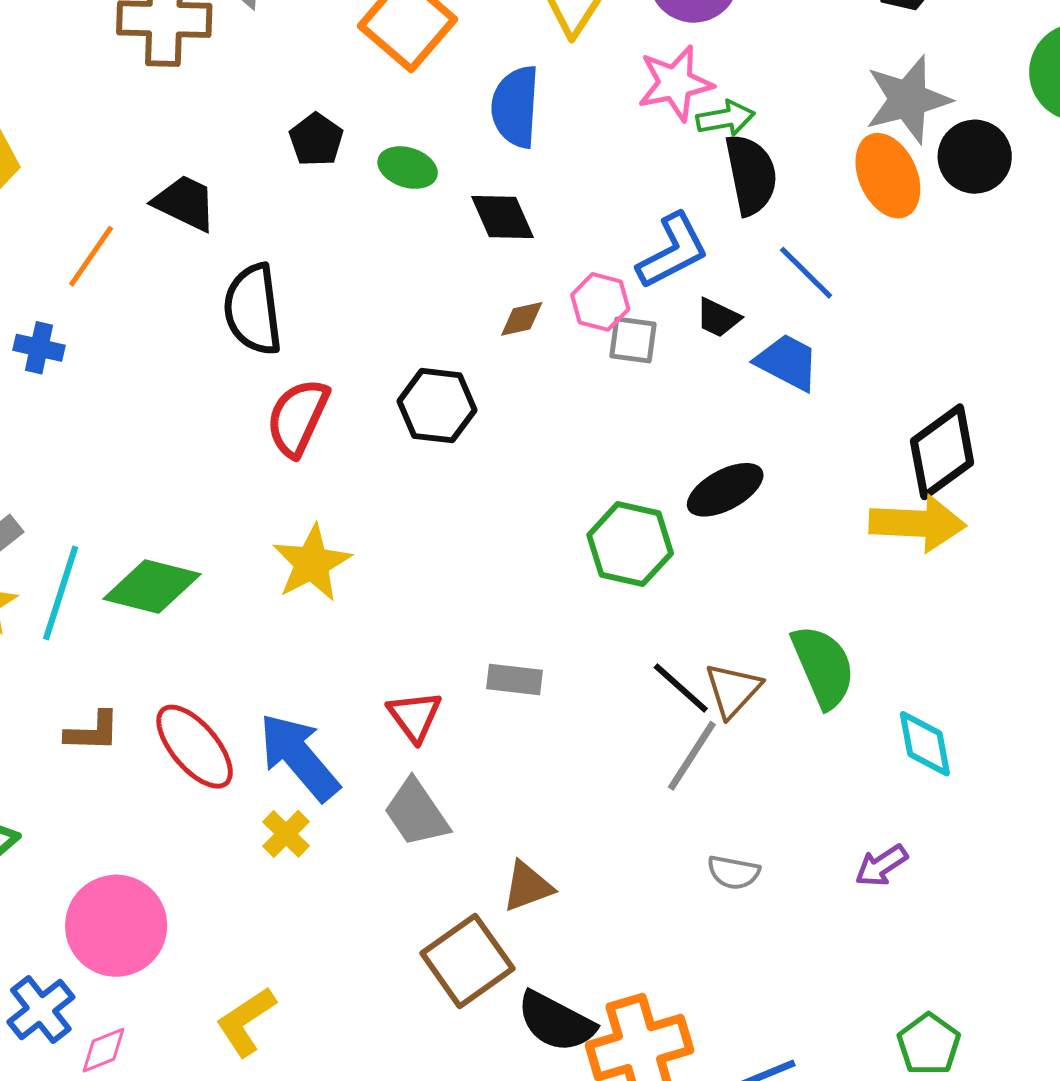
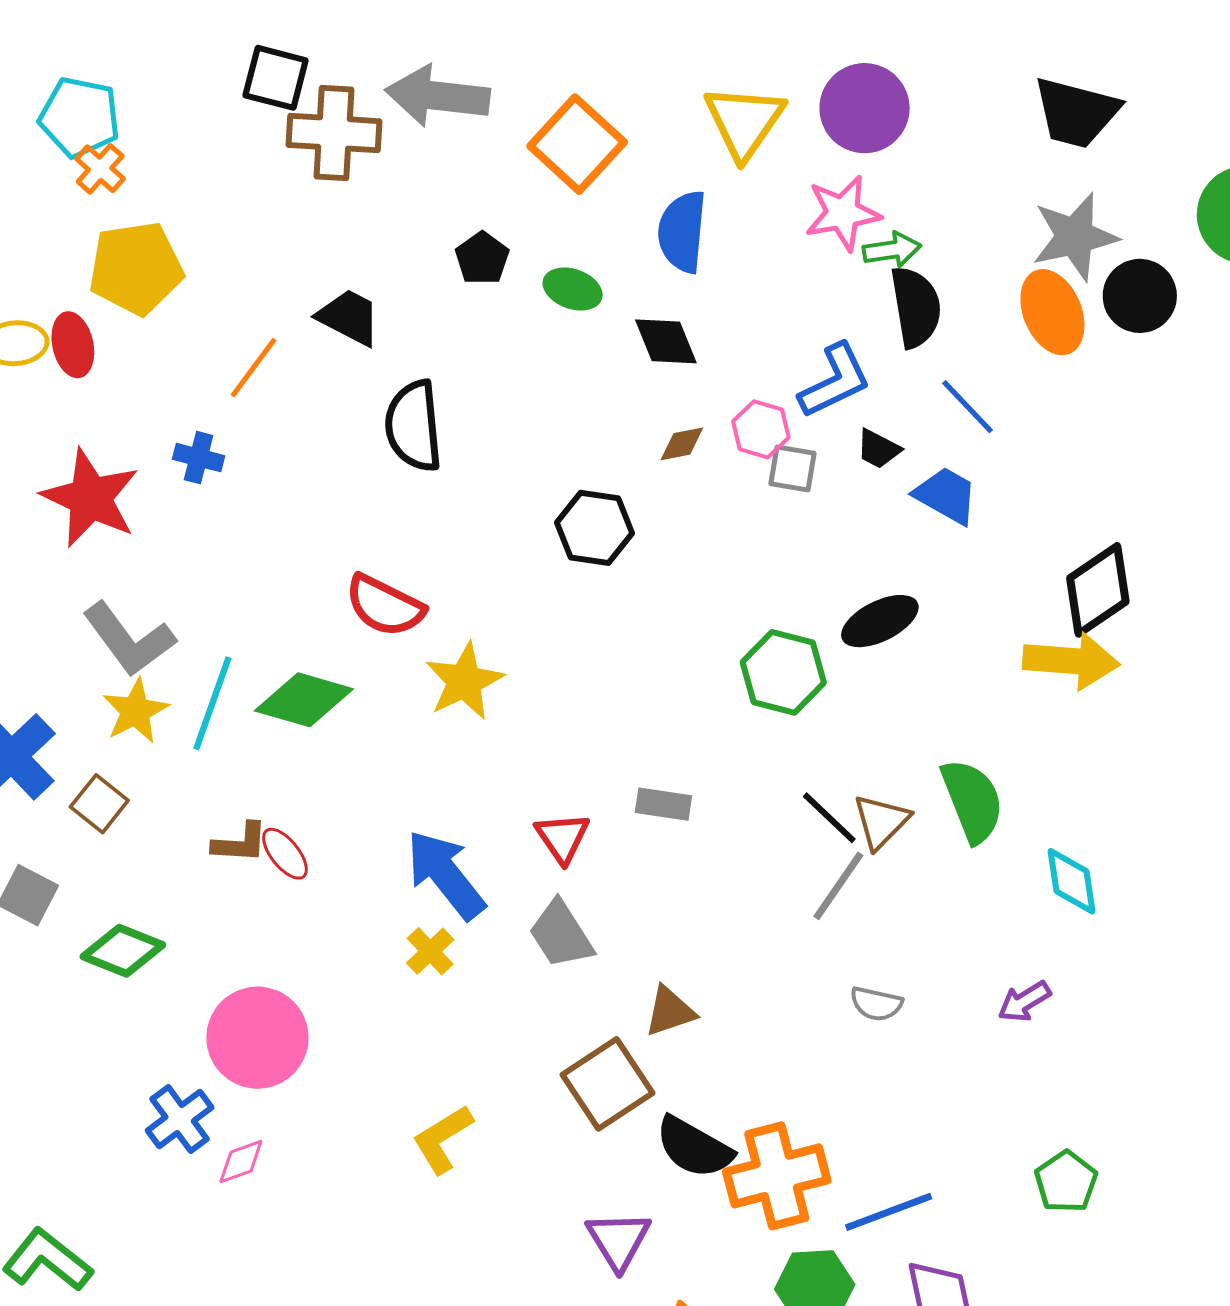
red semicircle: (298, 417) -> (385, 606), moved, turned -90
red ellipse: (195, 747) -> (285, 854), moved, size x0.6
yellow L-shape: (246, 1021) -> (442, 1139), moved

